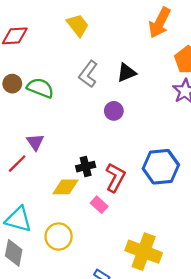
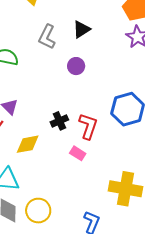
yellow diamond: (66, 187) -> (28, 144), moved
yellow circle: (59, 237) -> (38, 211), moved

